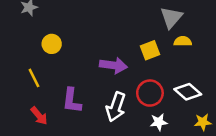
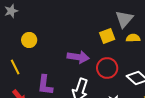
yellow square: (150, 50) -> (107, 36), moved
red circle: (150, 93) -> (107, 68), moved

